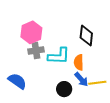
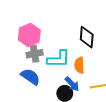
blue arrow: (81, 79) -> (72, 84), moved
blue semicircle: (17, 81) -> (30, 77), moved

